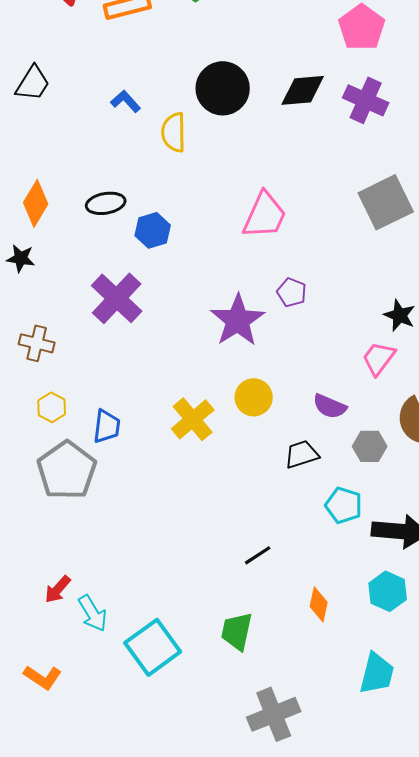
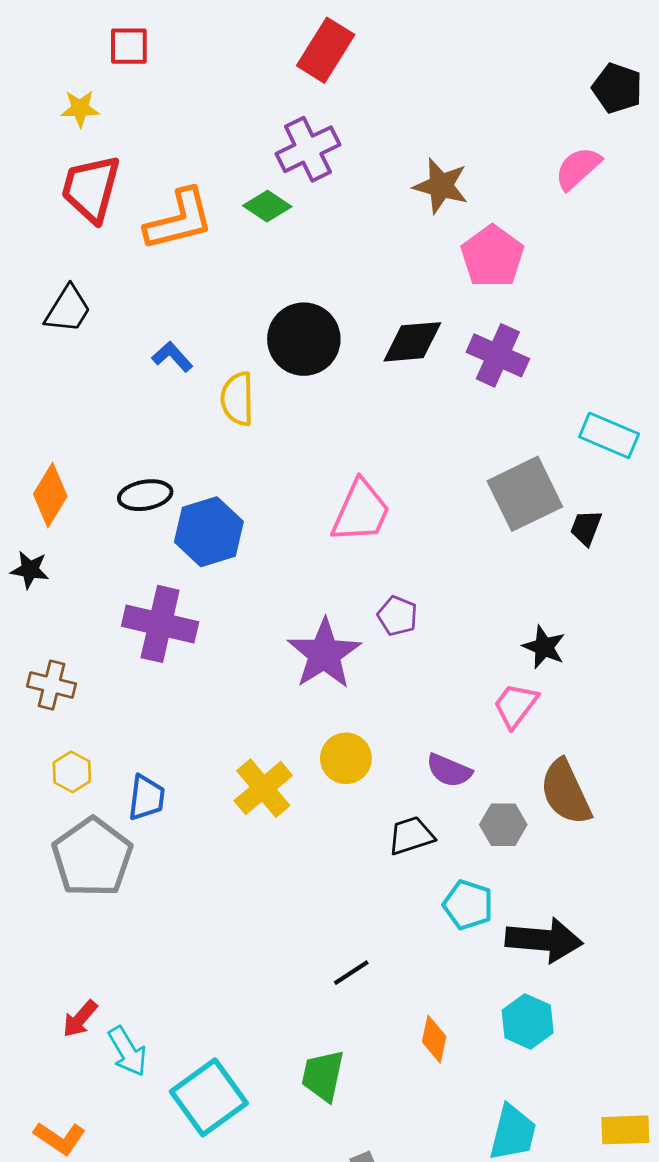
black trapezoid: (33, 83) -> (68, 309), moved
blue hexagon: (153, 230) -> (209, 532), size x1.4
purple cross: (117, 298) -> (160, 624), turned -30

